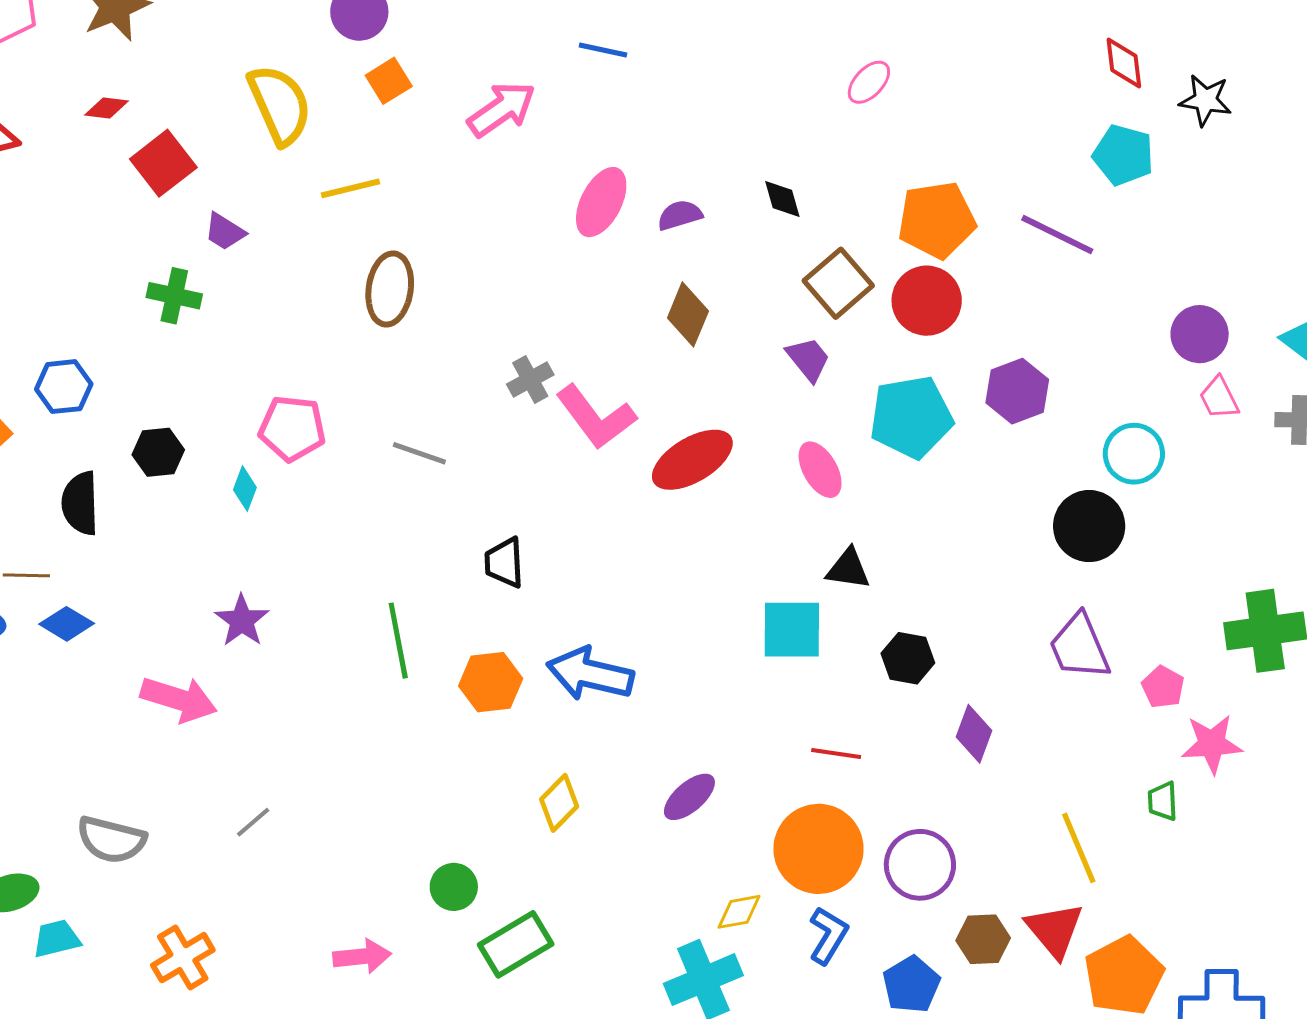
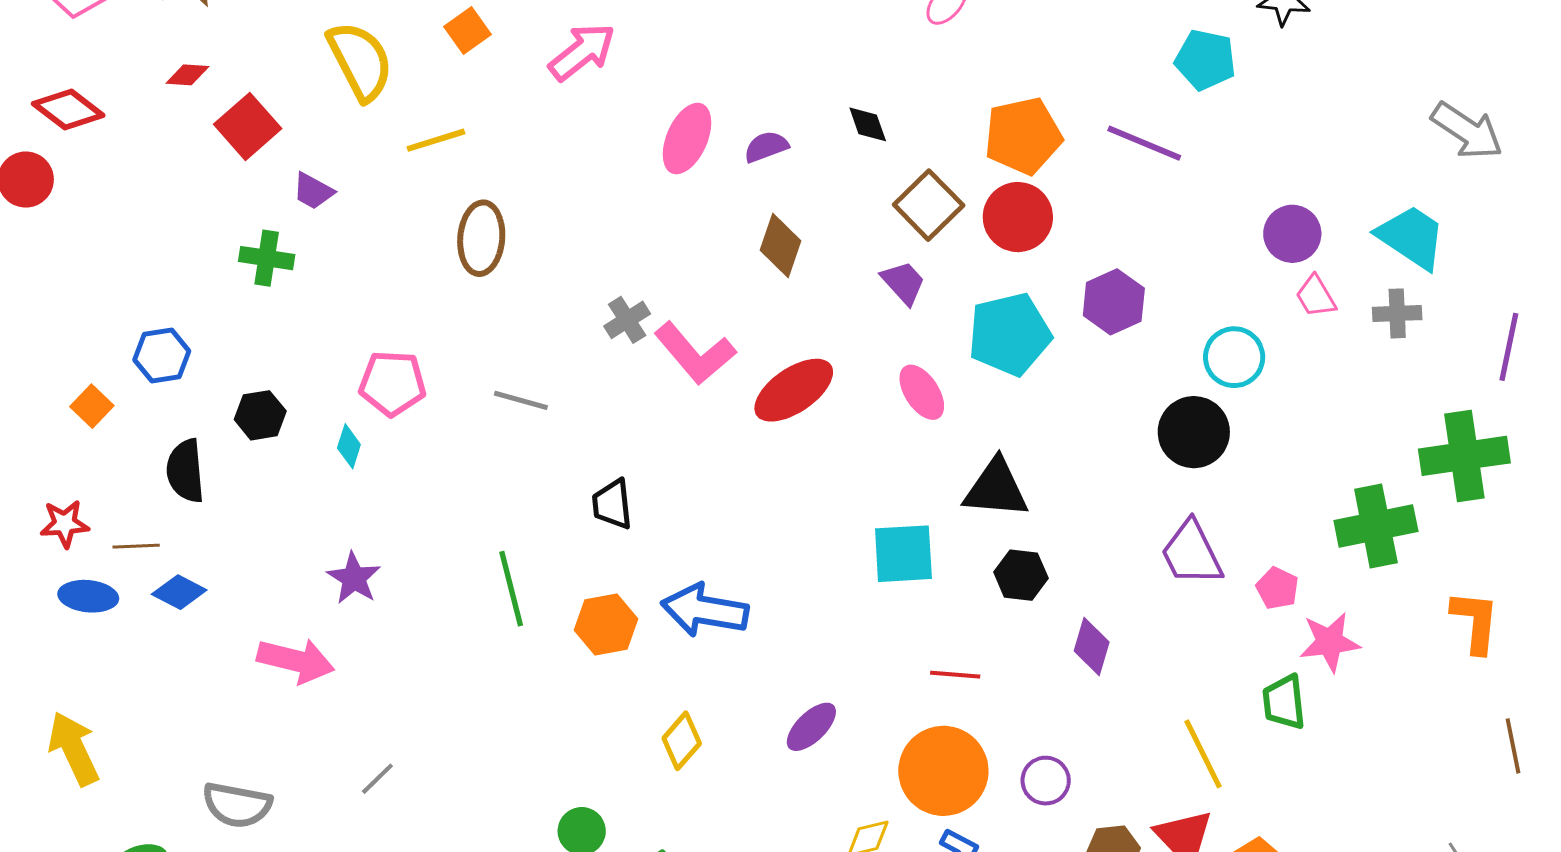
black triangle: (848, 569) -> (996, 489), moved, size x1.5
green trapezoid: (1163, 801) -> (1284, 702), size x1.4
purple circle: (920, 865) -> (1046, 781), size x0.7

